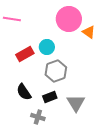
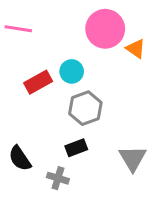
black semicircle: (24, 92) -> (20, 158), moved
gray triangle: (76, 103) -> (133, 158), moved

